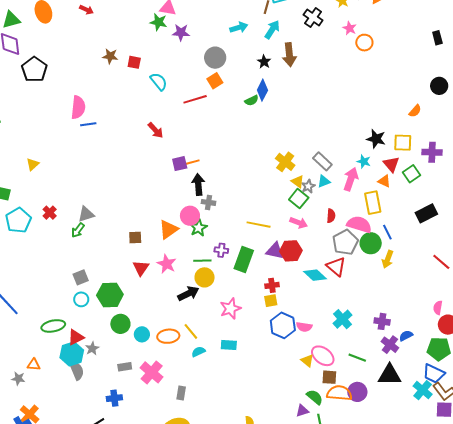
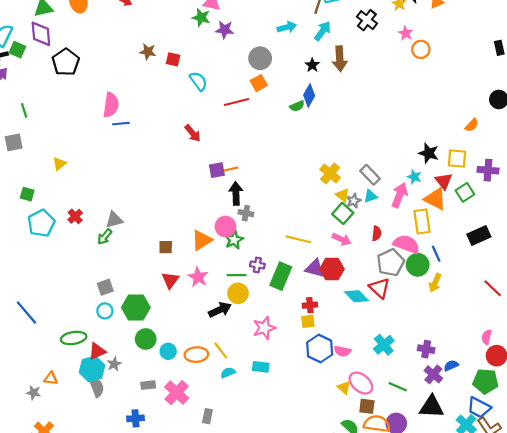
orange triangle: (384, 181) -> (435, 199), size x1.6

